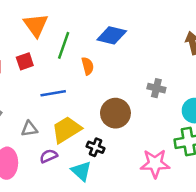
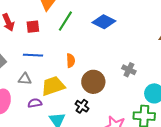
orange semicircle: (88, 66) -> (71, 61), moved
blue line: (53, 93) -> (33, 55), moved
black cross: (95, 147) -> (82, 106), moved

